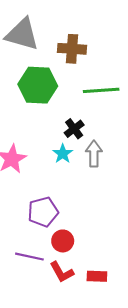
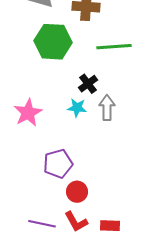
cyan star: (63, 154) -> (77, 108), turned -30
purple line: (29, 257) -> (42, 224), moved

